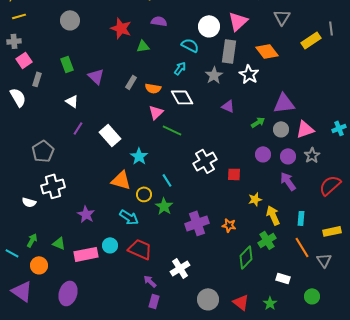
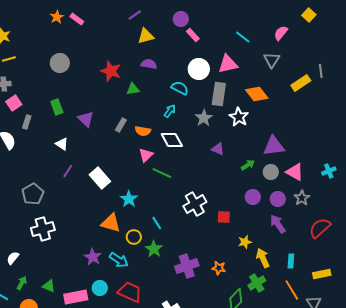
pink triangle: (238, 21) -> (228, 64), turned 30
pink triangle: (305, 129) -> (295, 172), turned 48
white semicircle: (29, 202) -> (13, 258), moved, turned 112
purple star: (86, 214) -> (93, 257), moved

